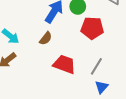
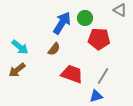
blue triangle: (102, 87) -> (96, 96), moved, turned 32

